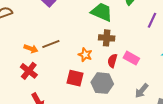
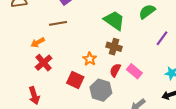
brown line: (51, 44) -> (58, 23), moved
orange arrow: (31, 49) -> (38, 42), turned 120
red cross: (29, 71) -> (44, 63), moved

